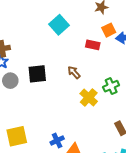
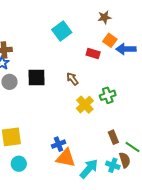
orange square: (109, 30) -> (110, 40), turned -32
blue cross: (57, 140) -> (58, 144), moved

